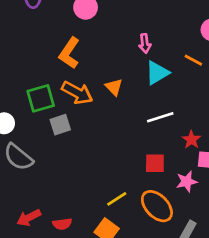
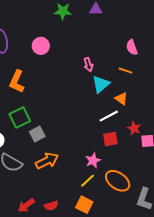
orange L-shape: (69, 53) -> (17, 82), moved
orange triangle: (114, 87) -> (121, 99), moved
orange arrow: (77, 93) -> (47, 161), moved, turned -45
red square: (155, 163) -> (110, 139), moved
pink star: (187, 182) -> (93, 160), moved

